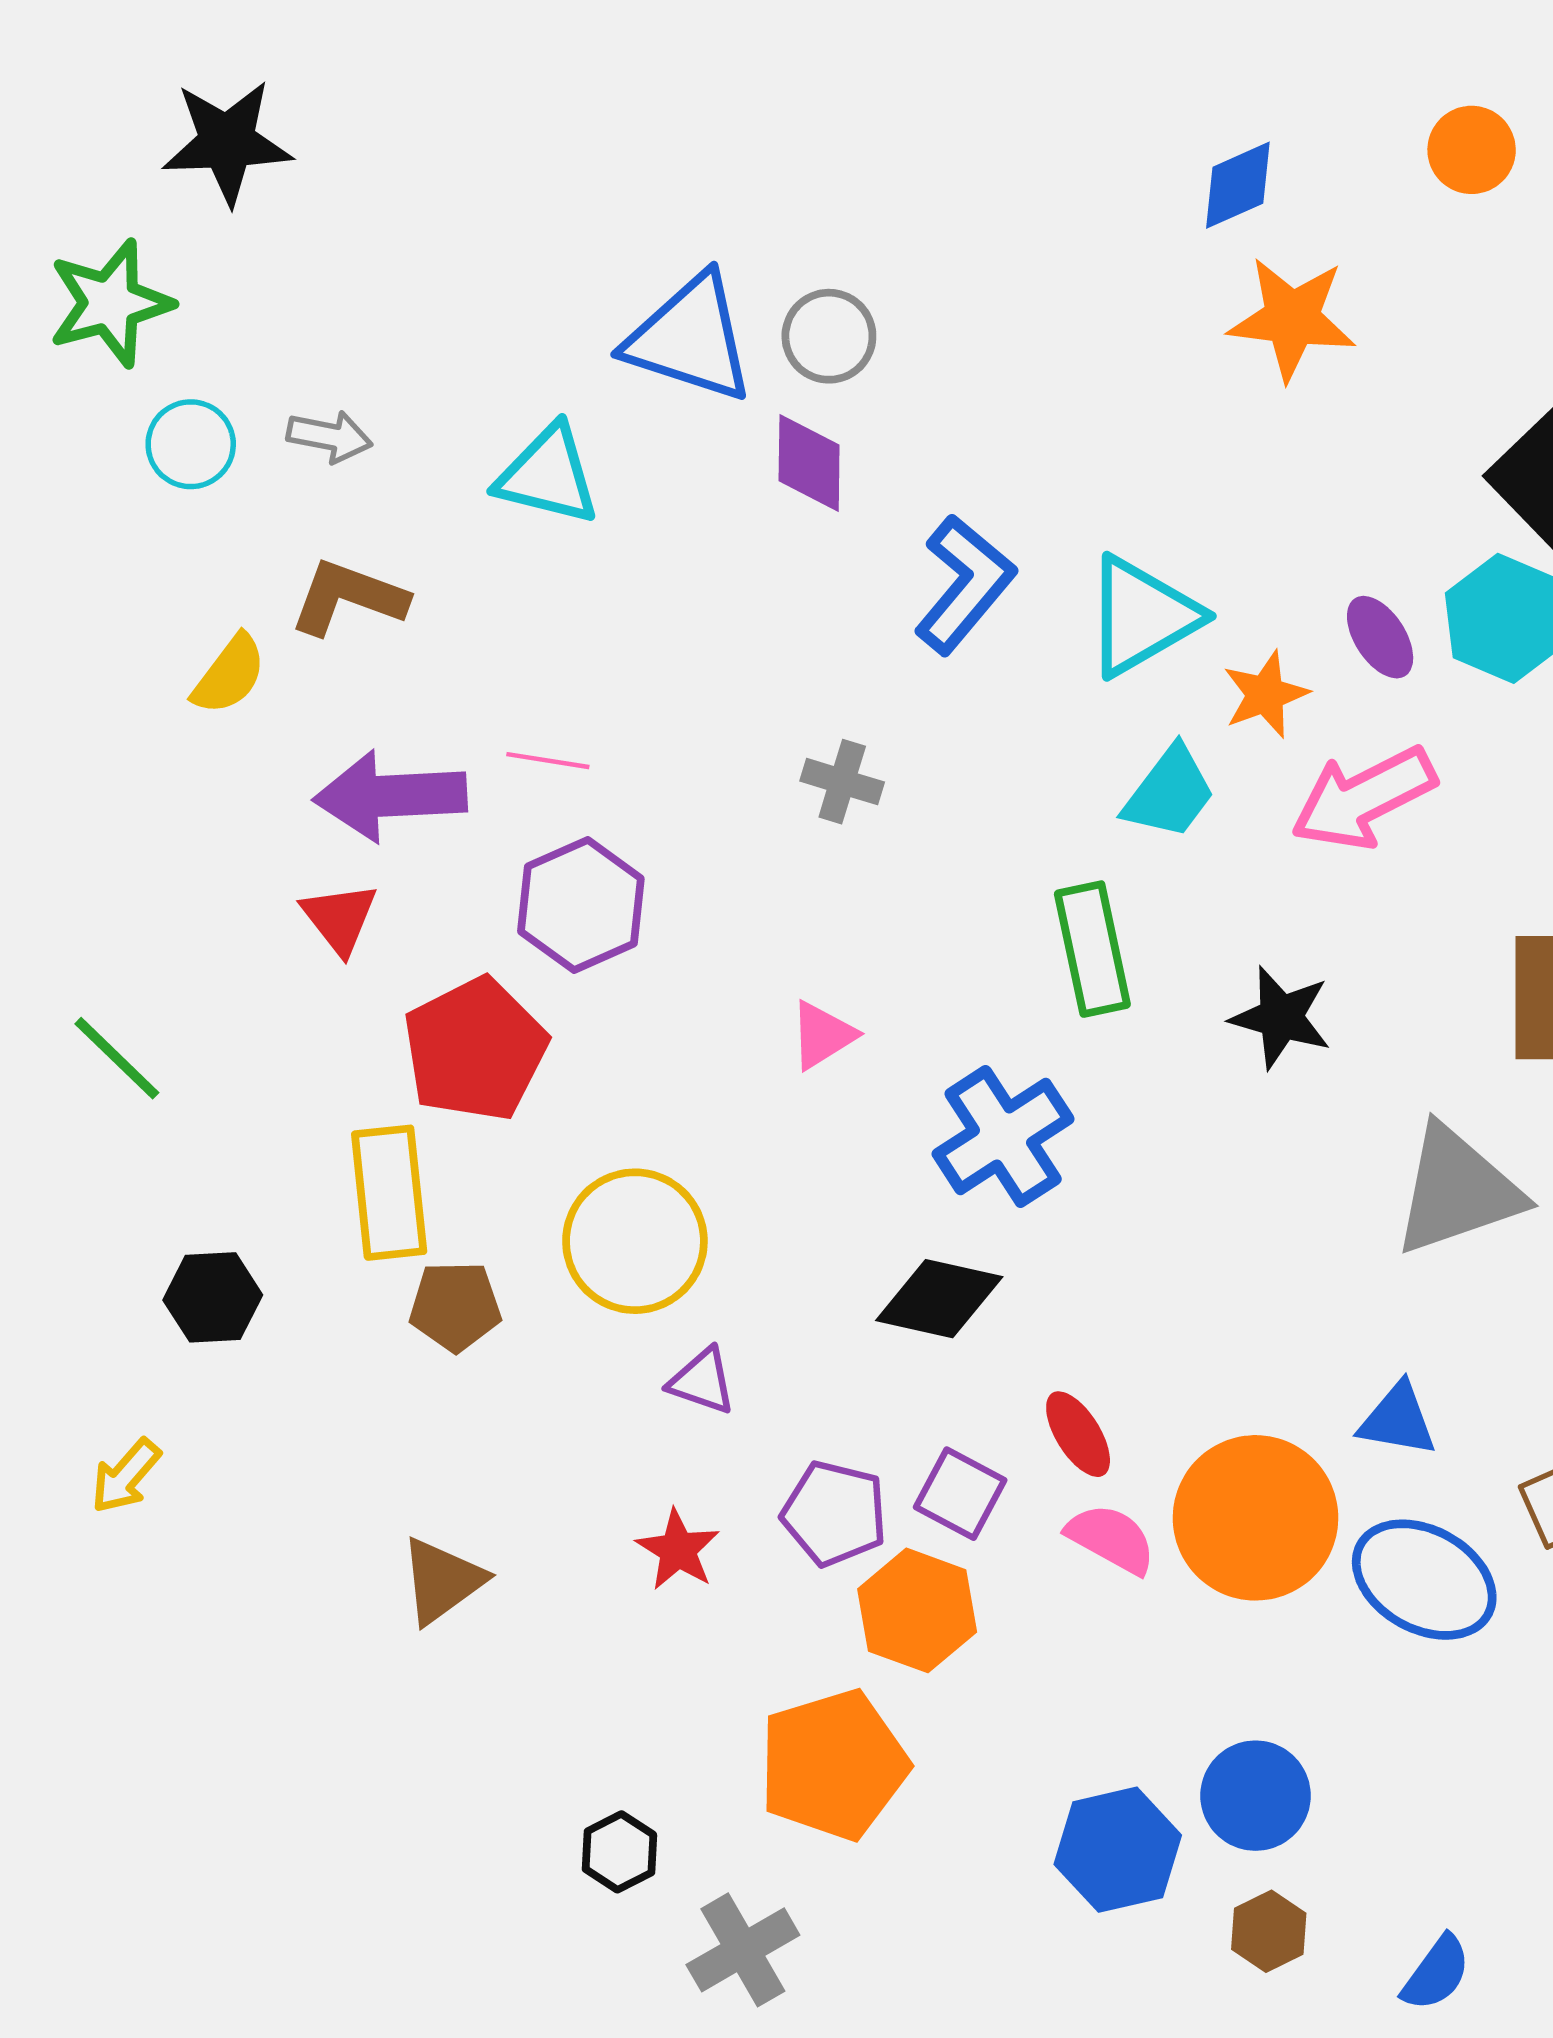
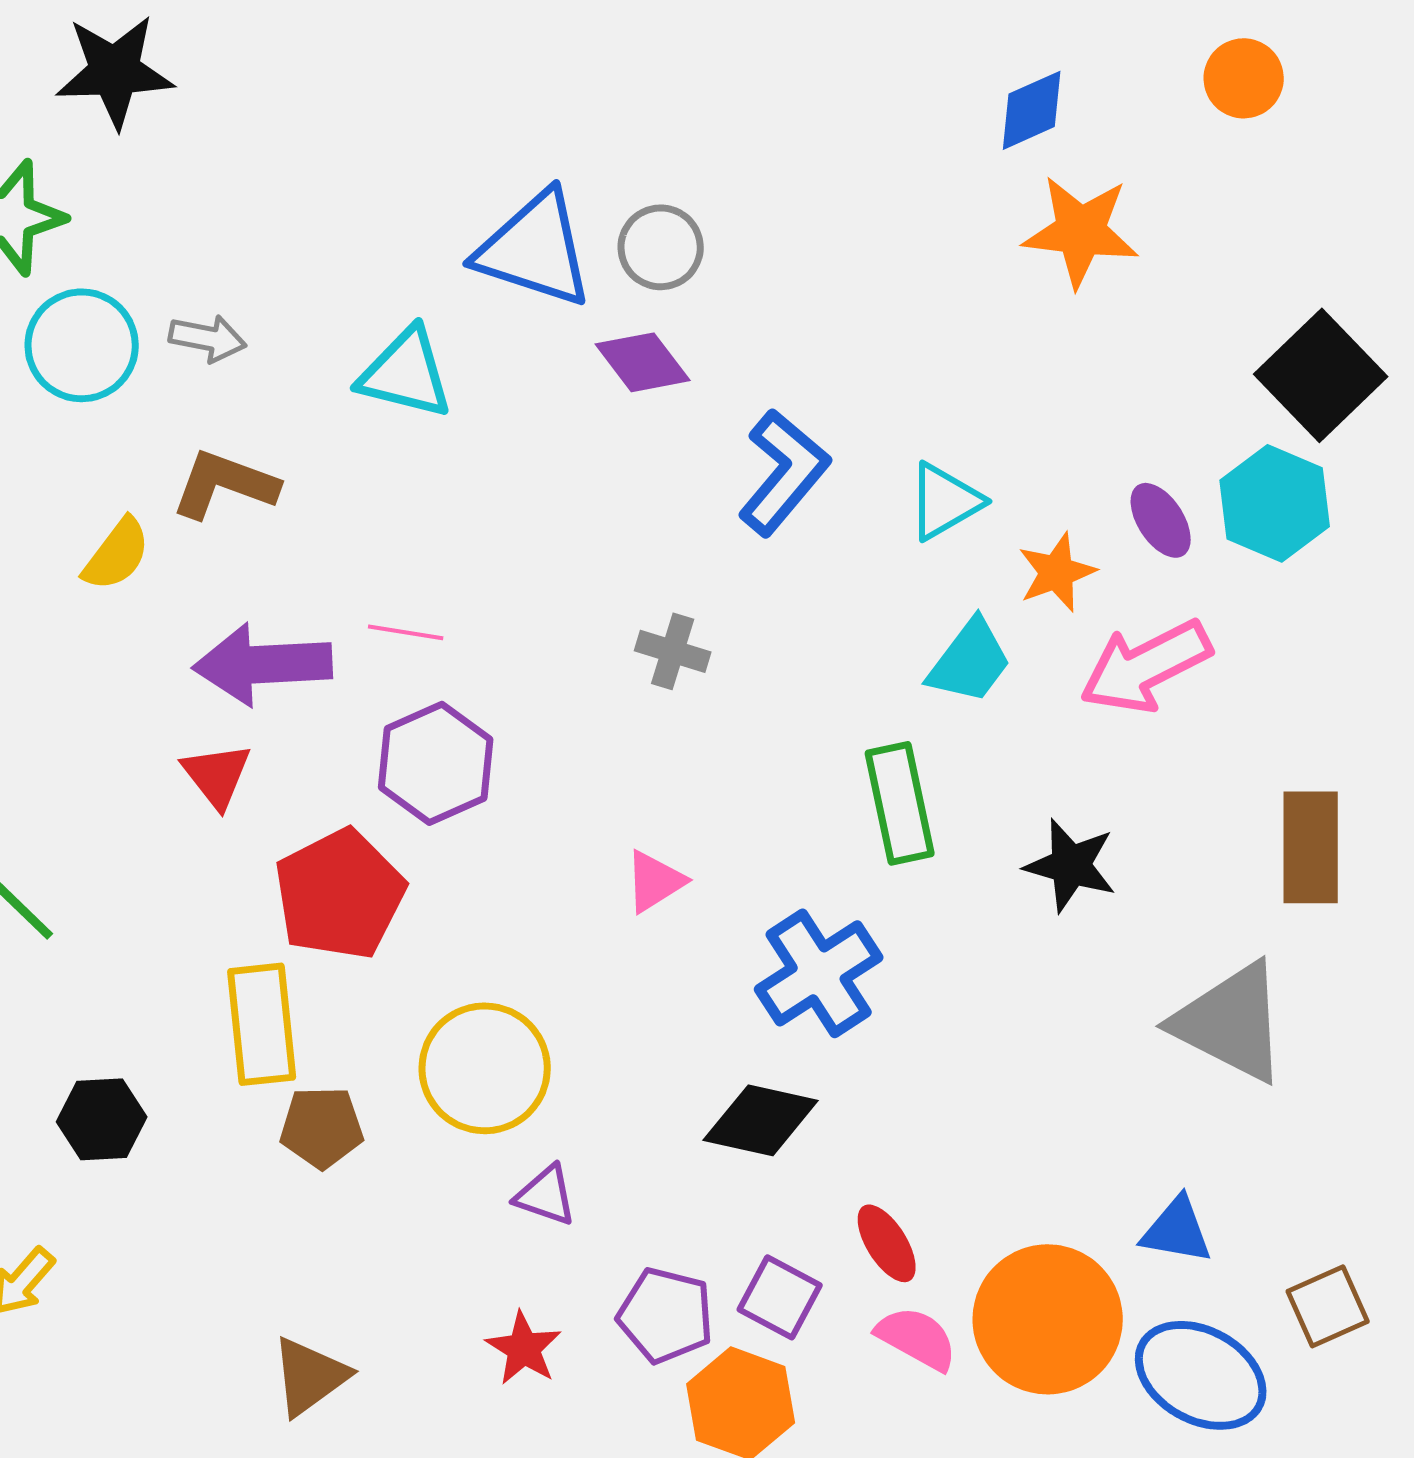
cyan circle: (191, 444) -> (82, 345), size x1.4
purple diamond: (809, 463) -> (643, 362), turned -38
cyan triangle: (1142, 616) -> (945, 501), size x0.7
gray triangle: (1457, 1190) -> (1231, 1022), turned 46

